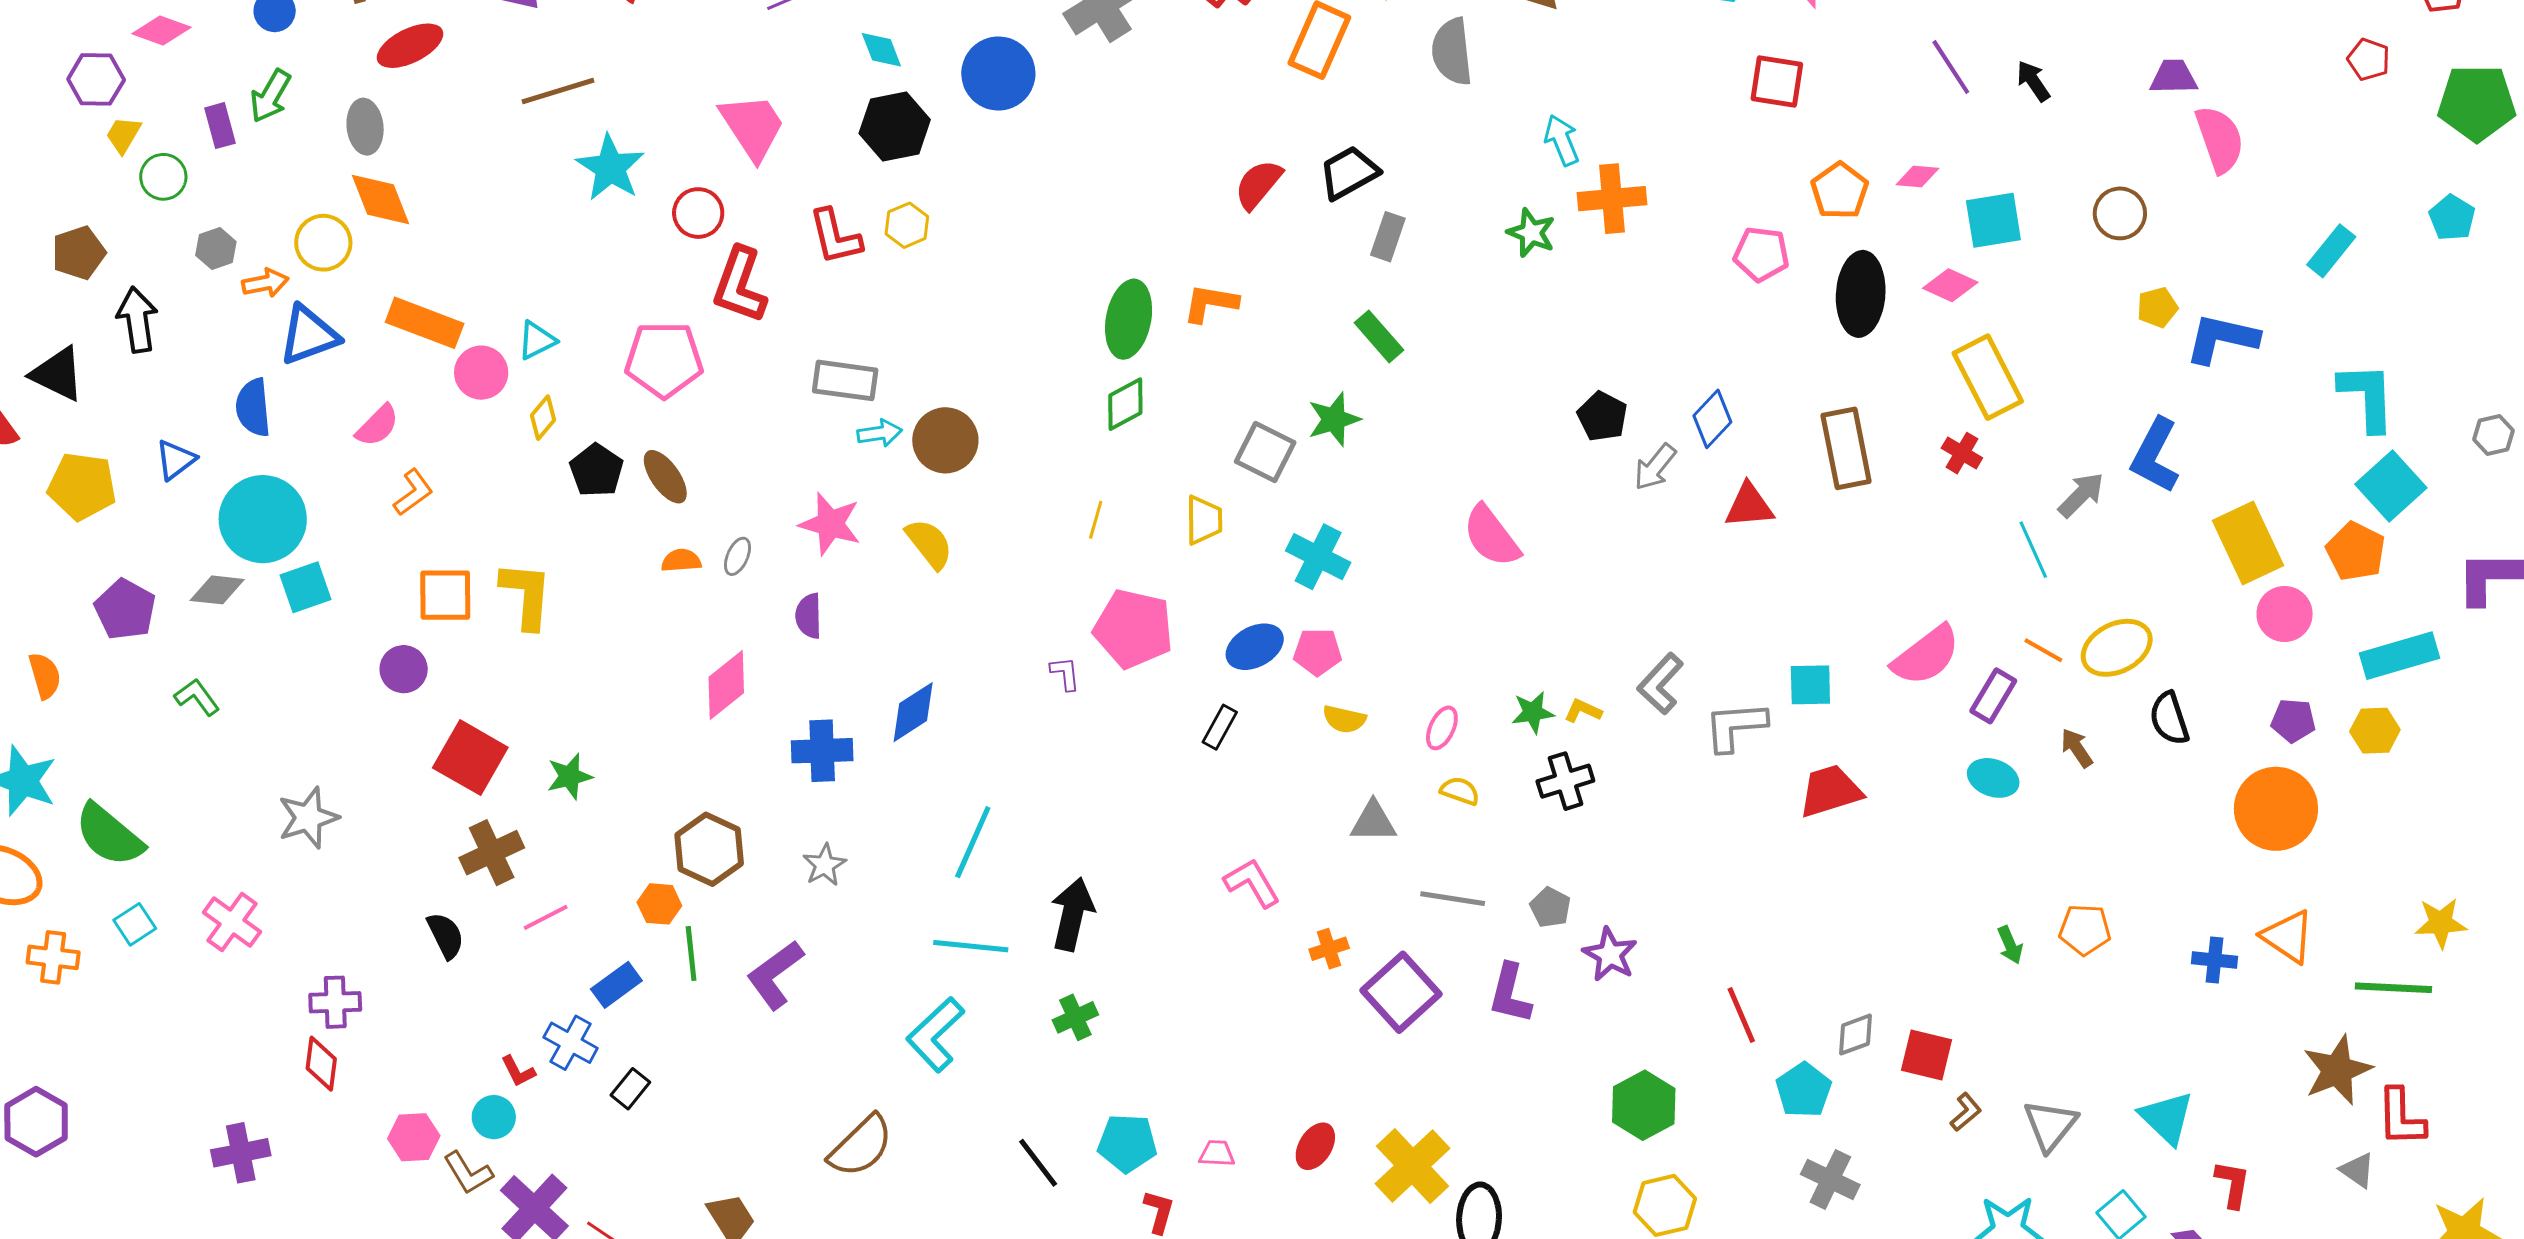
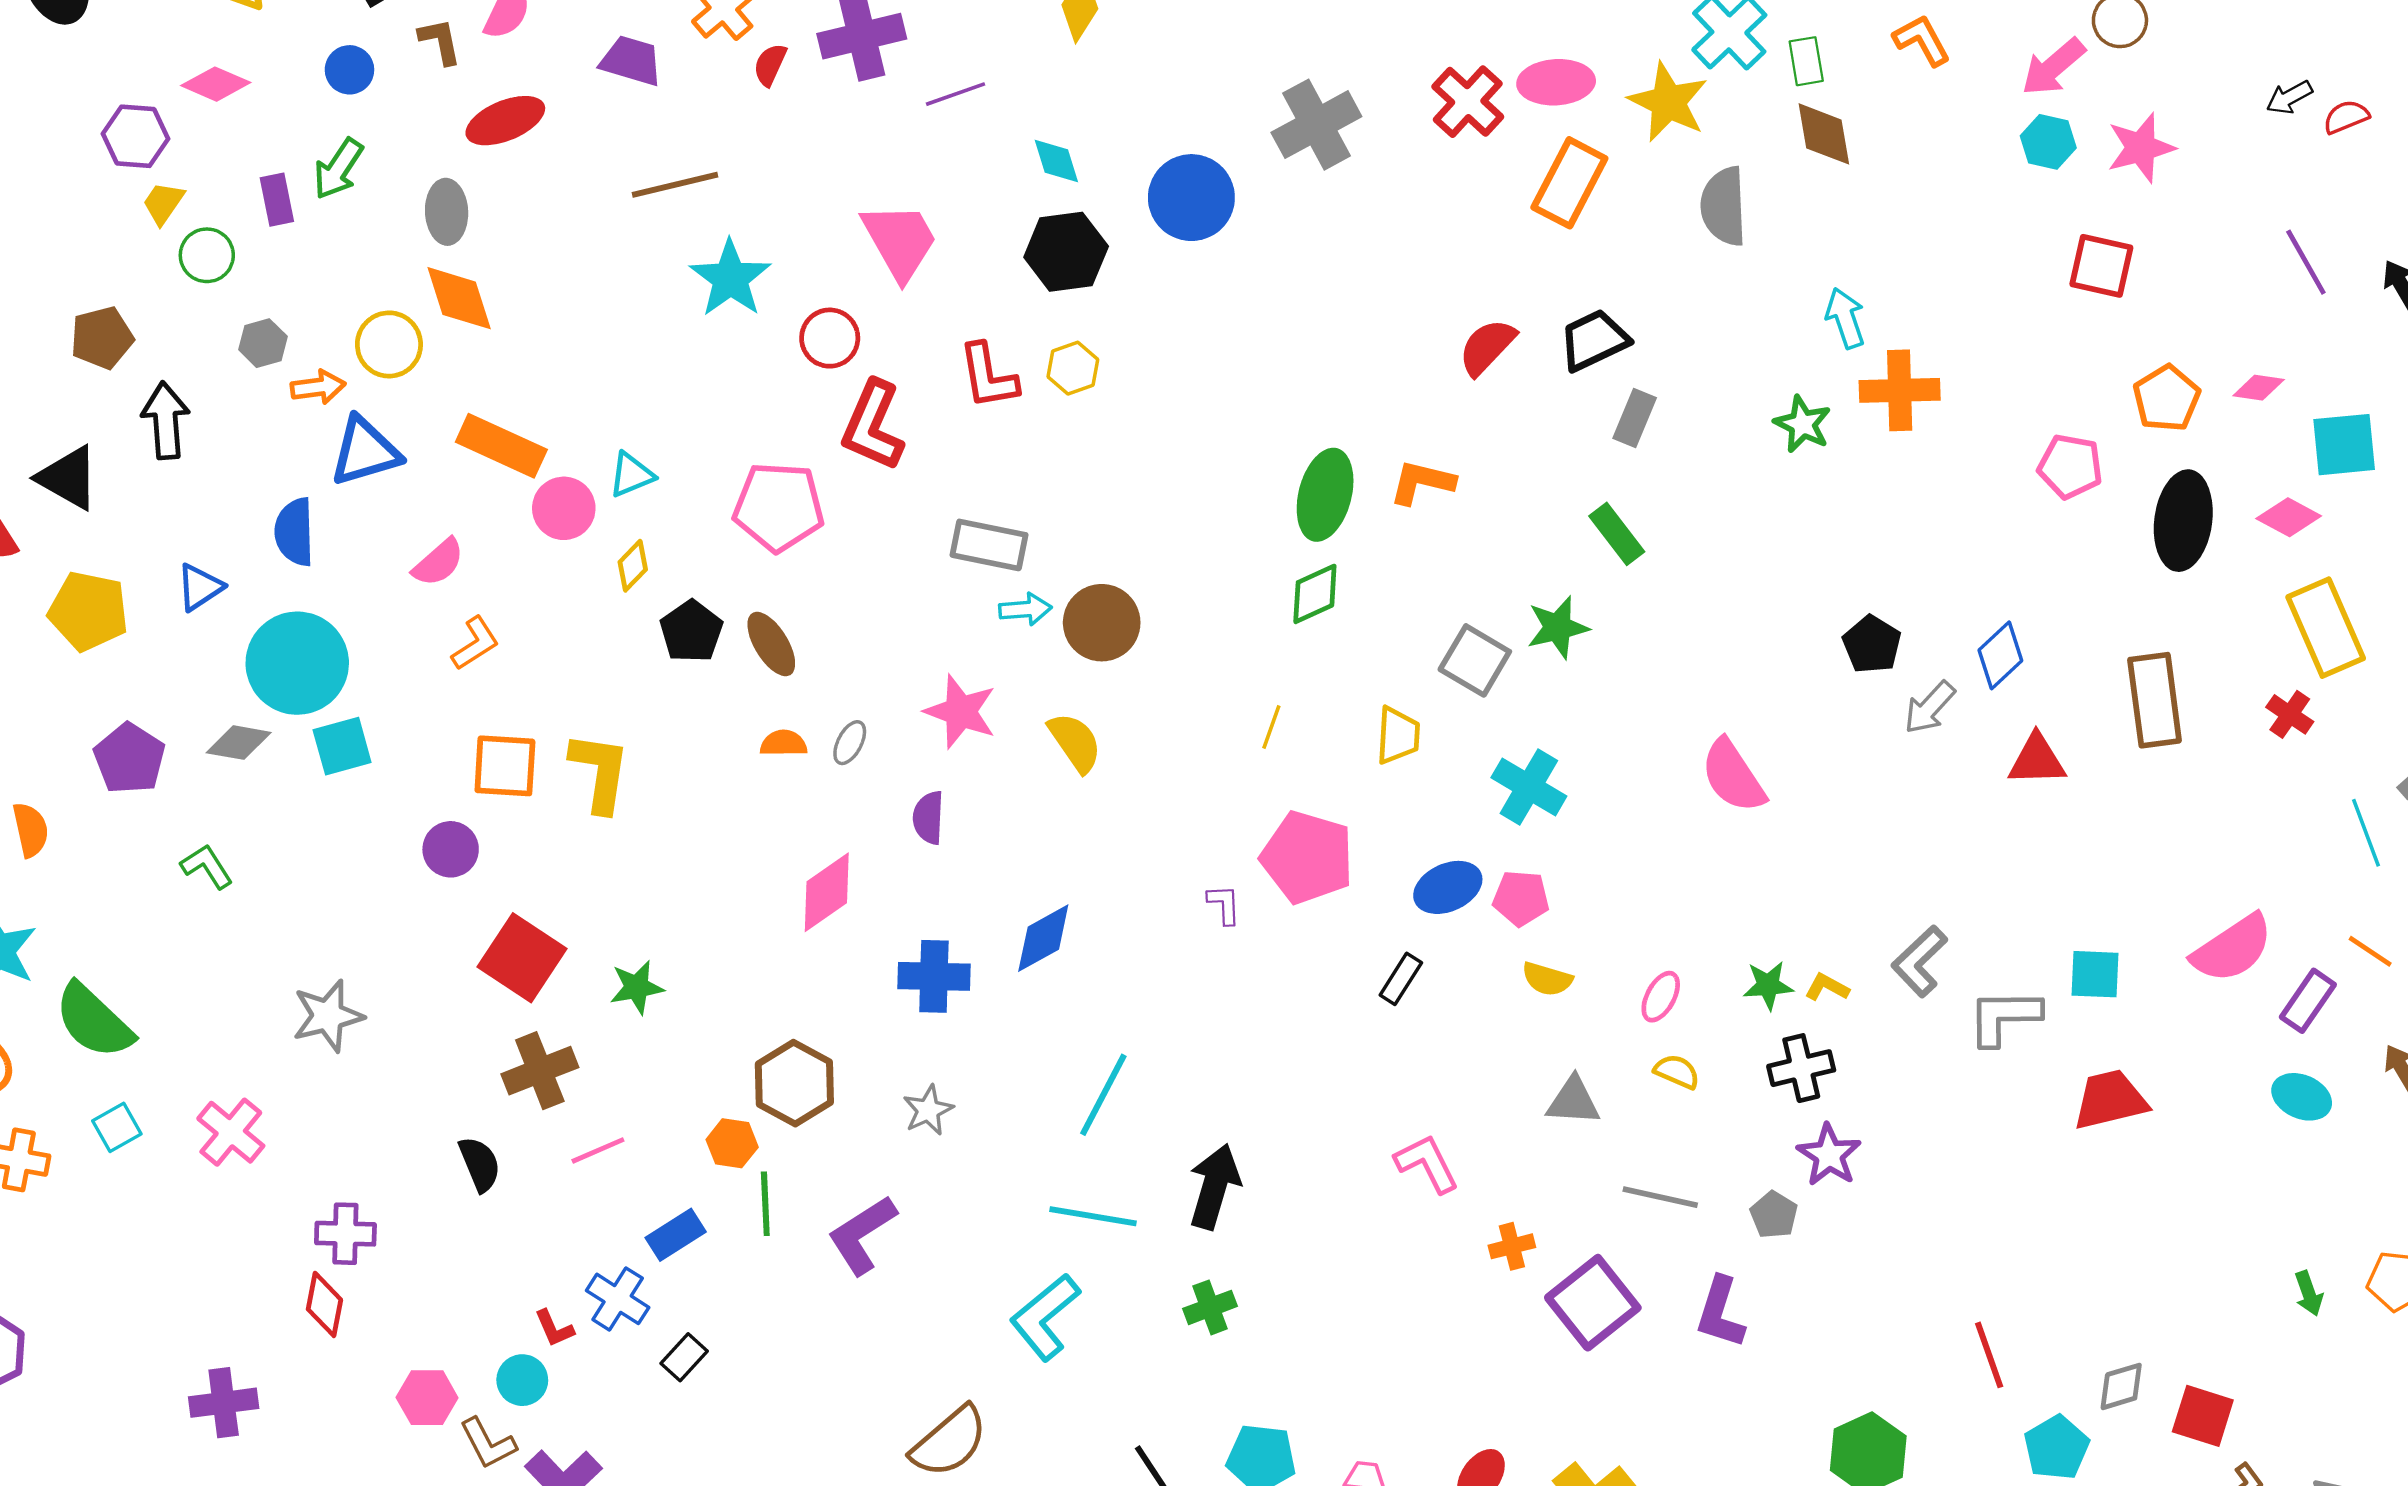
purple star: (1610, 954) -> (1829, 1155), moved

